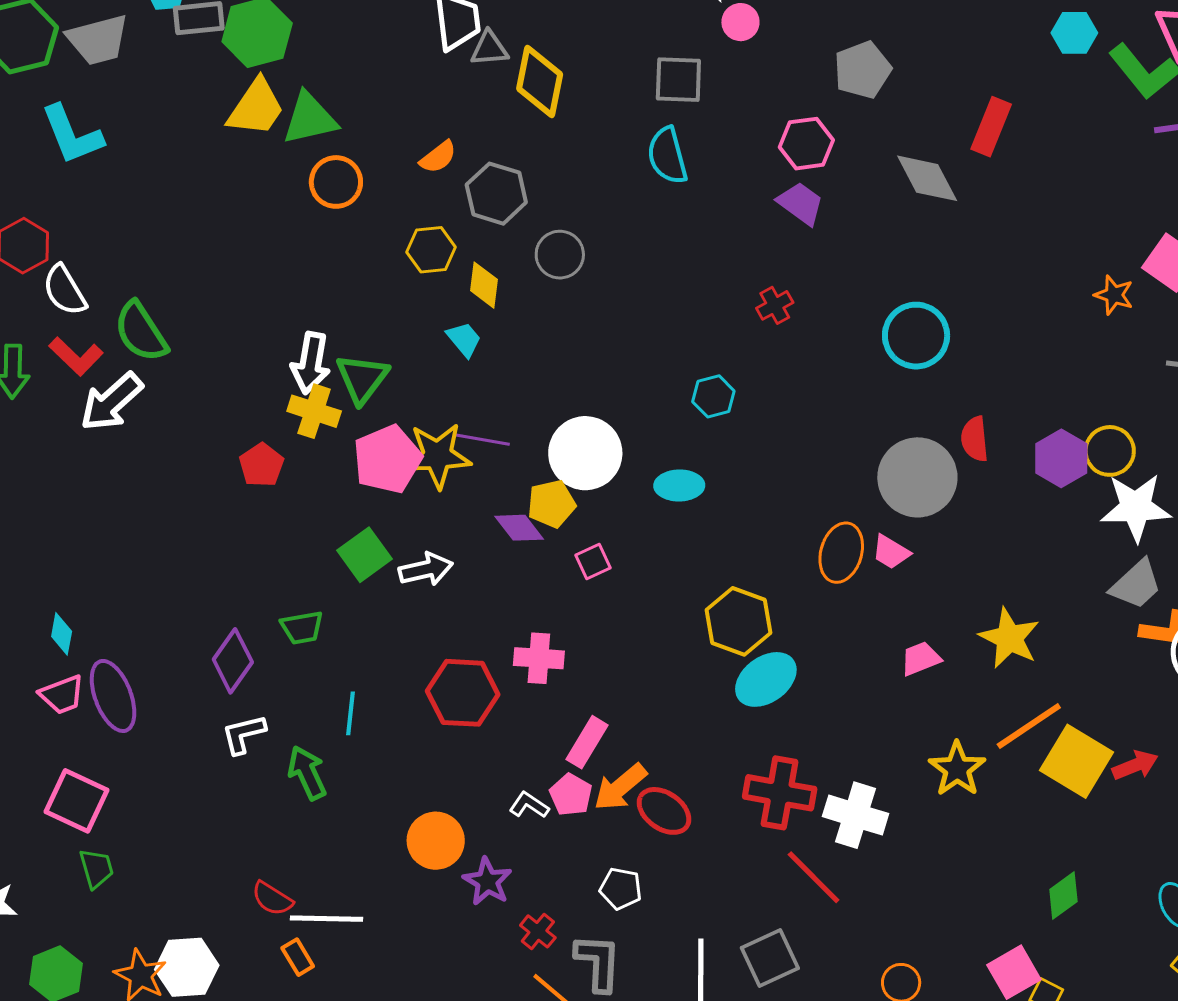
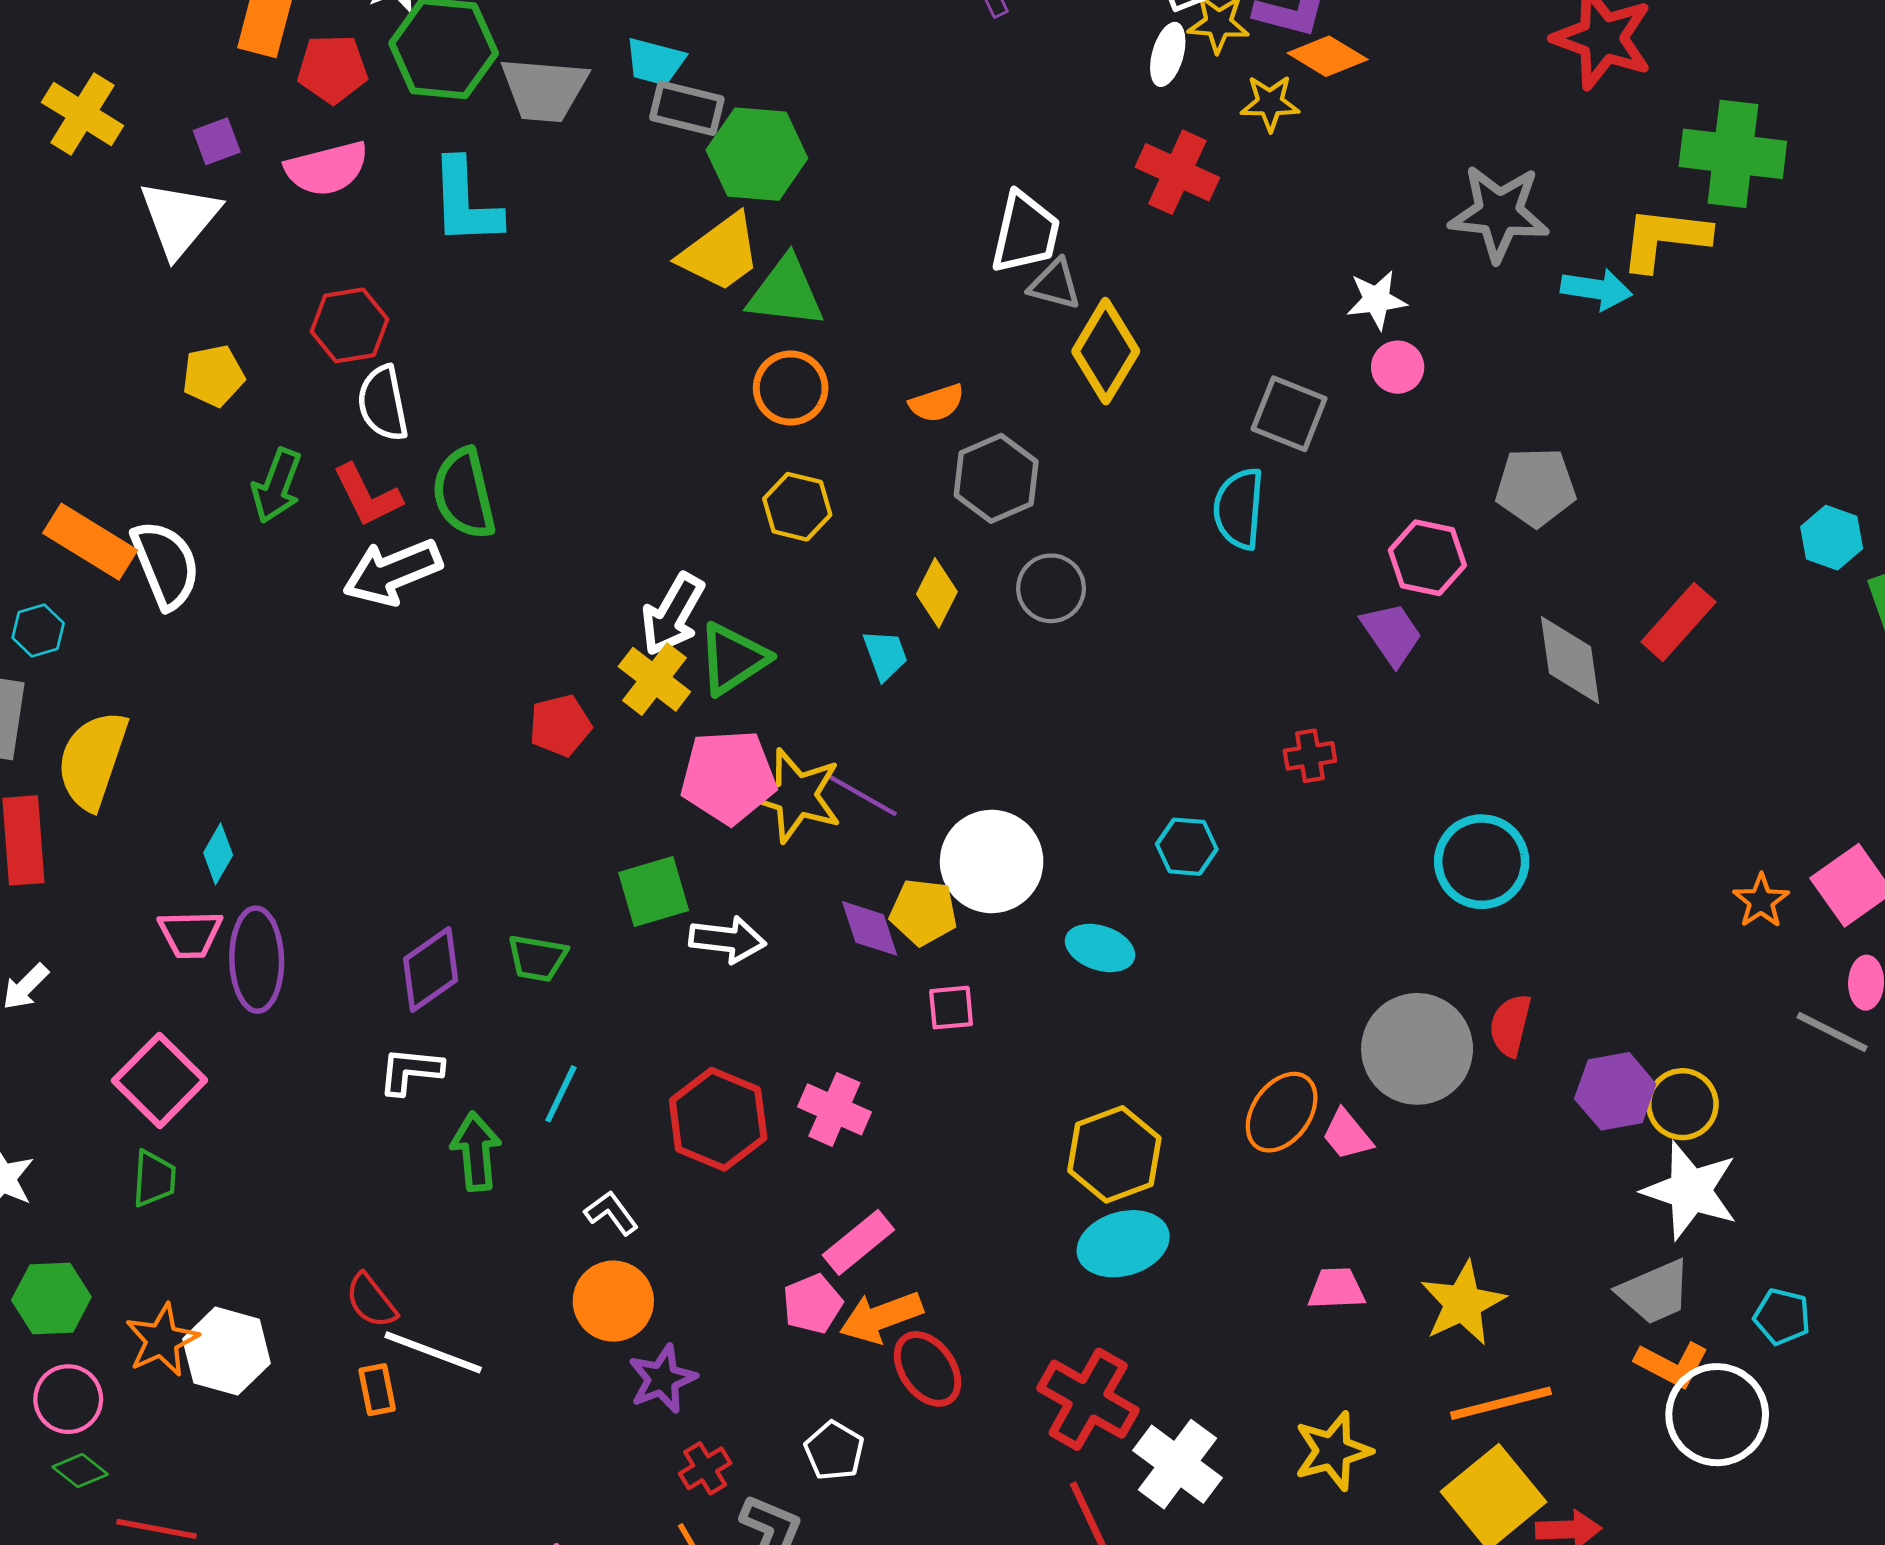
yellow hexagon: (431, 250) -> (797, 507), moved
orange line: (1029, 726) -> (1501, 1403), moved
white L-shape: (529, 805) -> (611, 1213), moved

